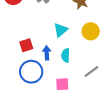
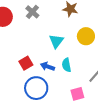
blue arrow: (47, 53) -> (48, 66), turned -56
pink square: (62, 84) -> (77, 94), moved

